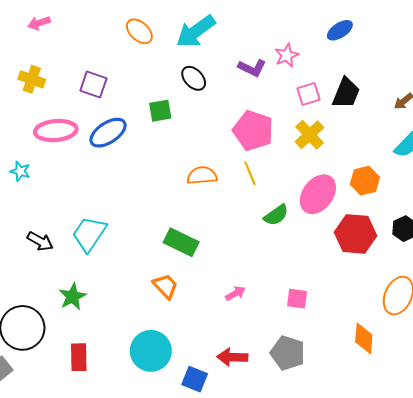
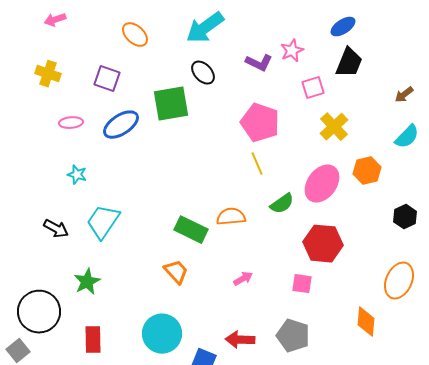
orange ellipse: (139, 31) -> (135, 35), moved
black trapezoid: (346, 93) -> (349, 63), moved
green square: (160, 111) -> (171, 104), size x1.6
pink ellipse: (56, 131) -> (71, 123), size x0.6
yellow cross: (310, 135) -> (334, 127), moved
cyan star: (20, 171) -> (77, 175), moved
orange semicircle: (202, 175) -> (231, 217), moved
red hexagon: (356, 234) -> (323, 244), moved

